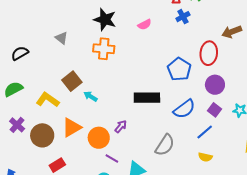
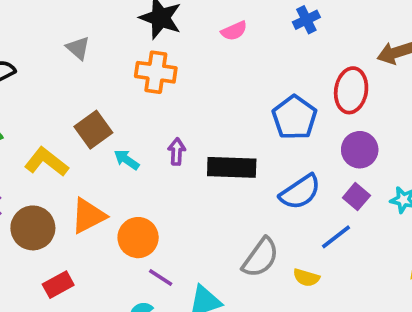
purple arrow: (121, 126) -> (177, 152), moved, turned -40
yellow semicircle: (205, 157) -> (306, 278), moved

